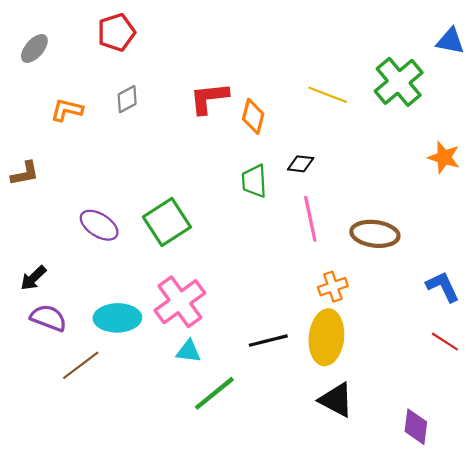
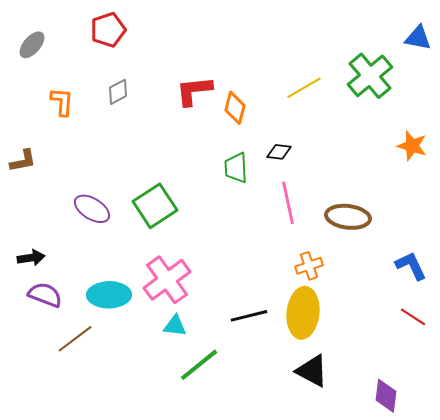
yellow line: (328, 95) -> (304, 88), turned -51
orange L-shape: (67, 110) -> (62, 102), turned 80
black arrow: (33, 278) -> (31, 258), turned -144

